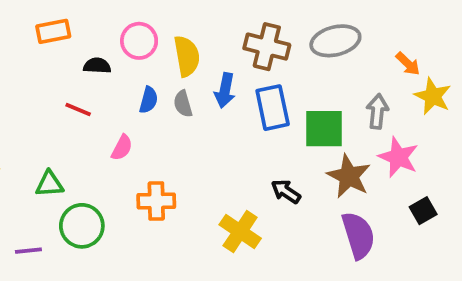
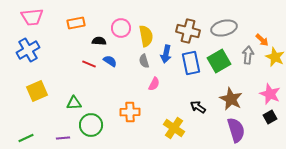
blue semicircle: (149, 100) -> (110, 61), moved, turned -72
gray arrow: (377, 111) -> (248, 55), moved
green square: (324, 129) -> (219, 61), moved, turned -30
pink semicircle: (122, 148) -> (154, 84), moved
pink star: (398, 157) -> (270, 94), moved

